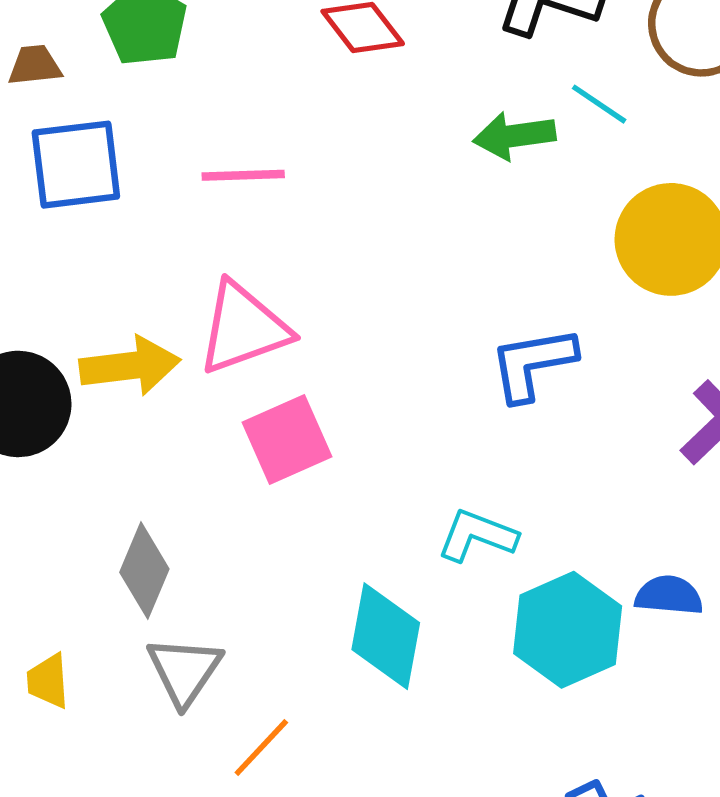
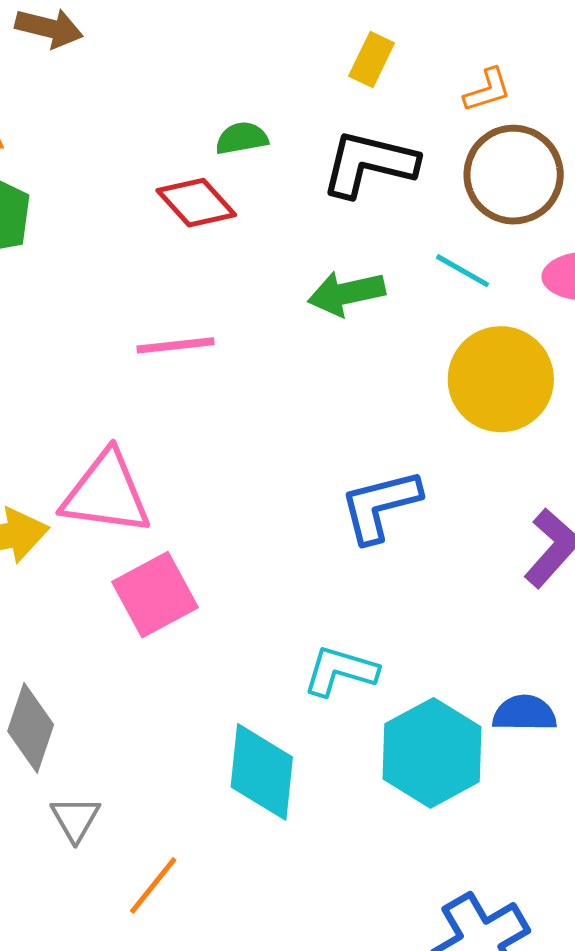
cyan line: (599, 104) -> (463, 271), moved
pink line: (243, 175) -> (175, 345), moved
pink triangle: (243, 328) -> (106, 493), turned 32
gray triangle: (184, 671) -> (75, 819), size x0.7

